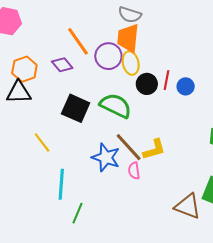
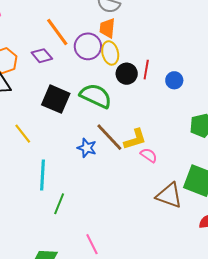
orange trapezoid: (128, 38) -> (107, 28), size x0.7
blue circle: (186, 86) -> (174, 80), moved
blue star: (106, 158) -> (87, 148), size x0.7
pink semicircle: (134, 171) -> (149, 155), moved, turned 132

